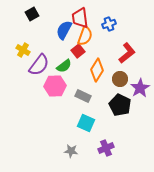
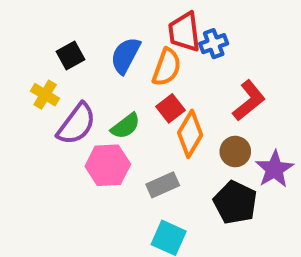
black square: (32, 14) -> (71, 55), moved
red trapezoid: (80, 18) -> (184, 32), moved
red square: (78, 51) -> (171, 108), moved
gray rectangle: (83, 96) -> (163, 185), turned -49

